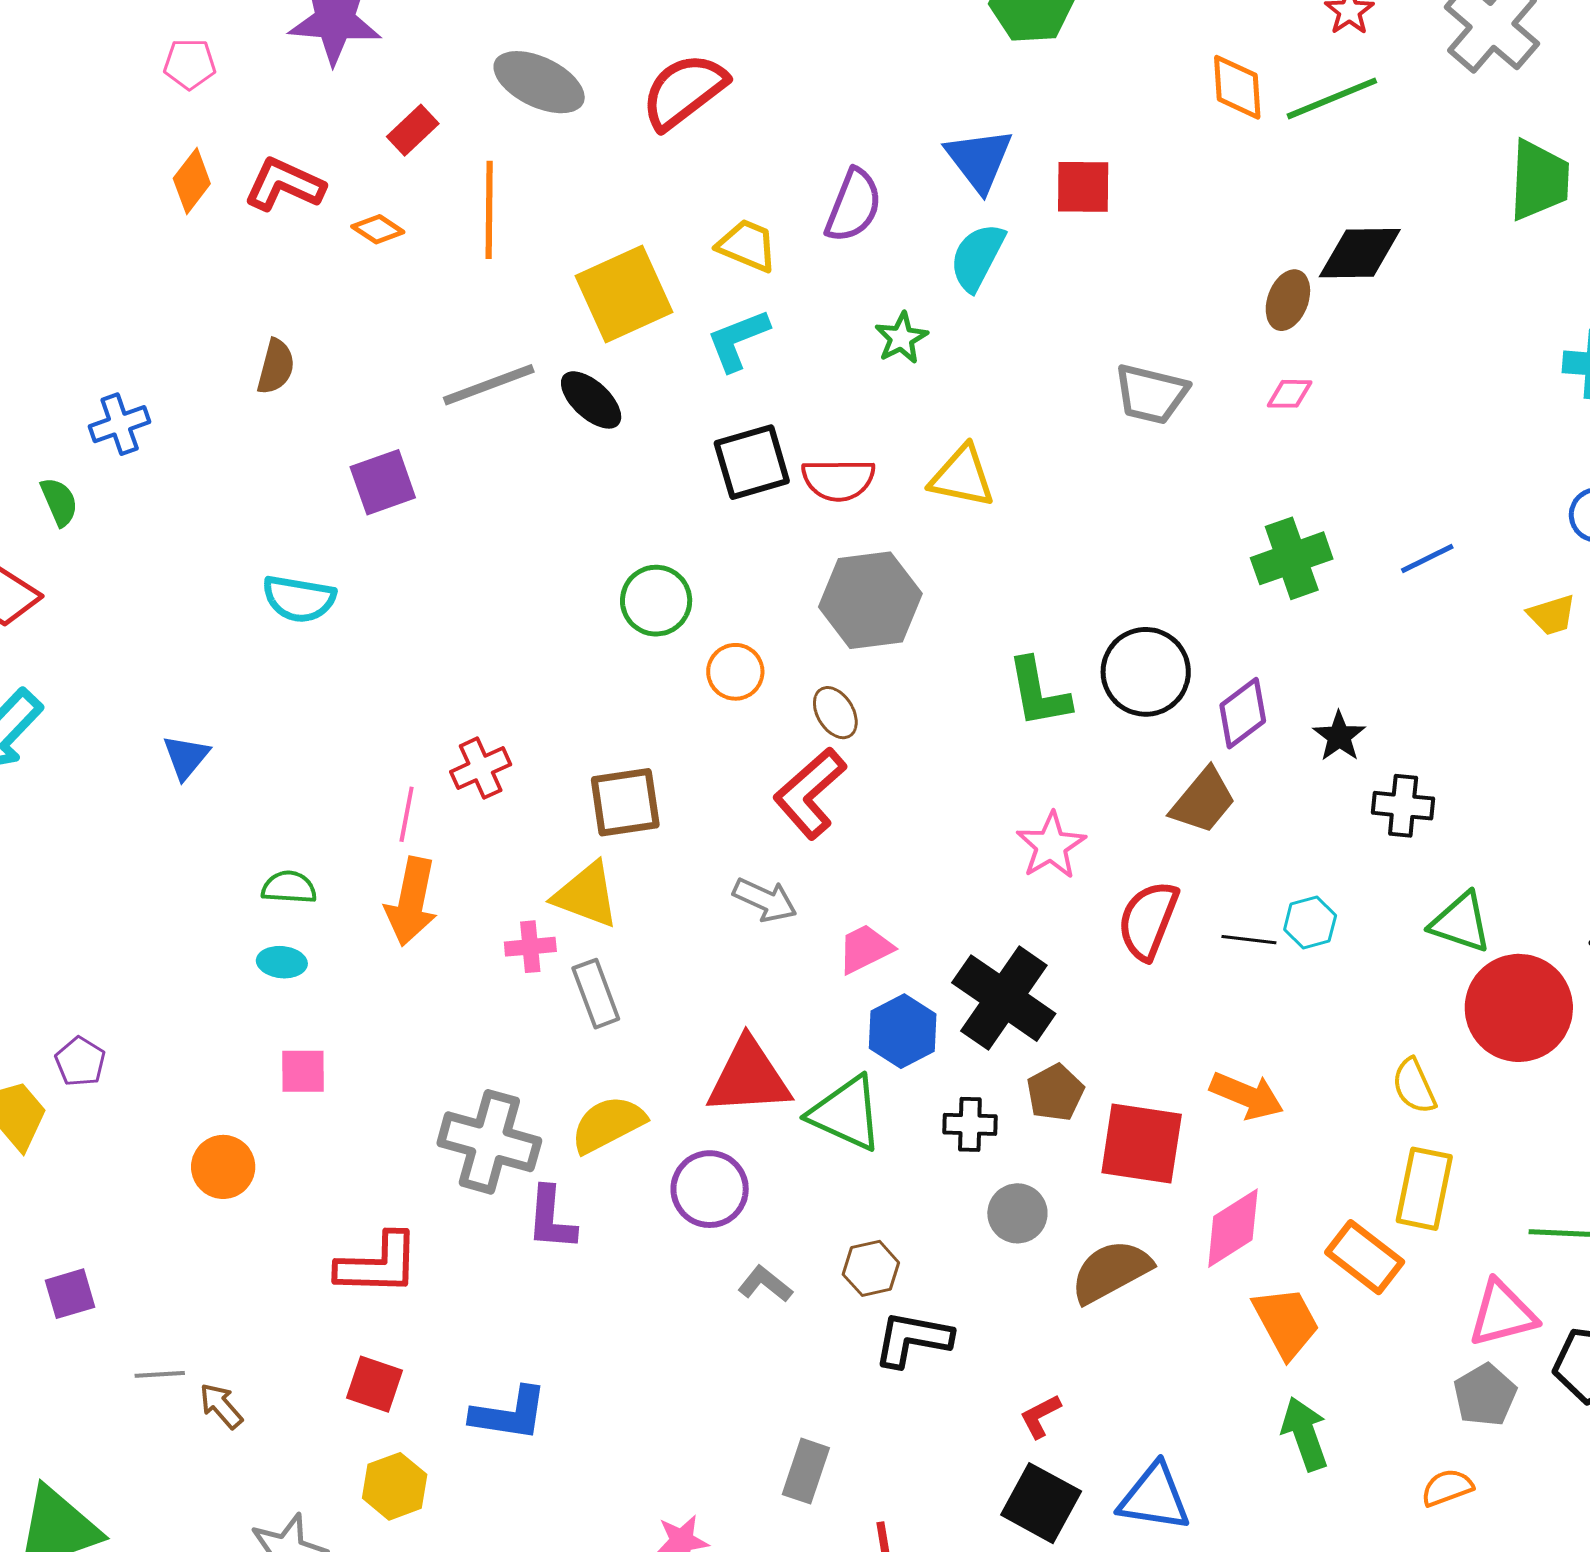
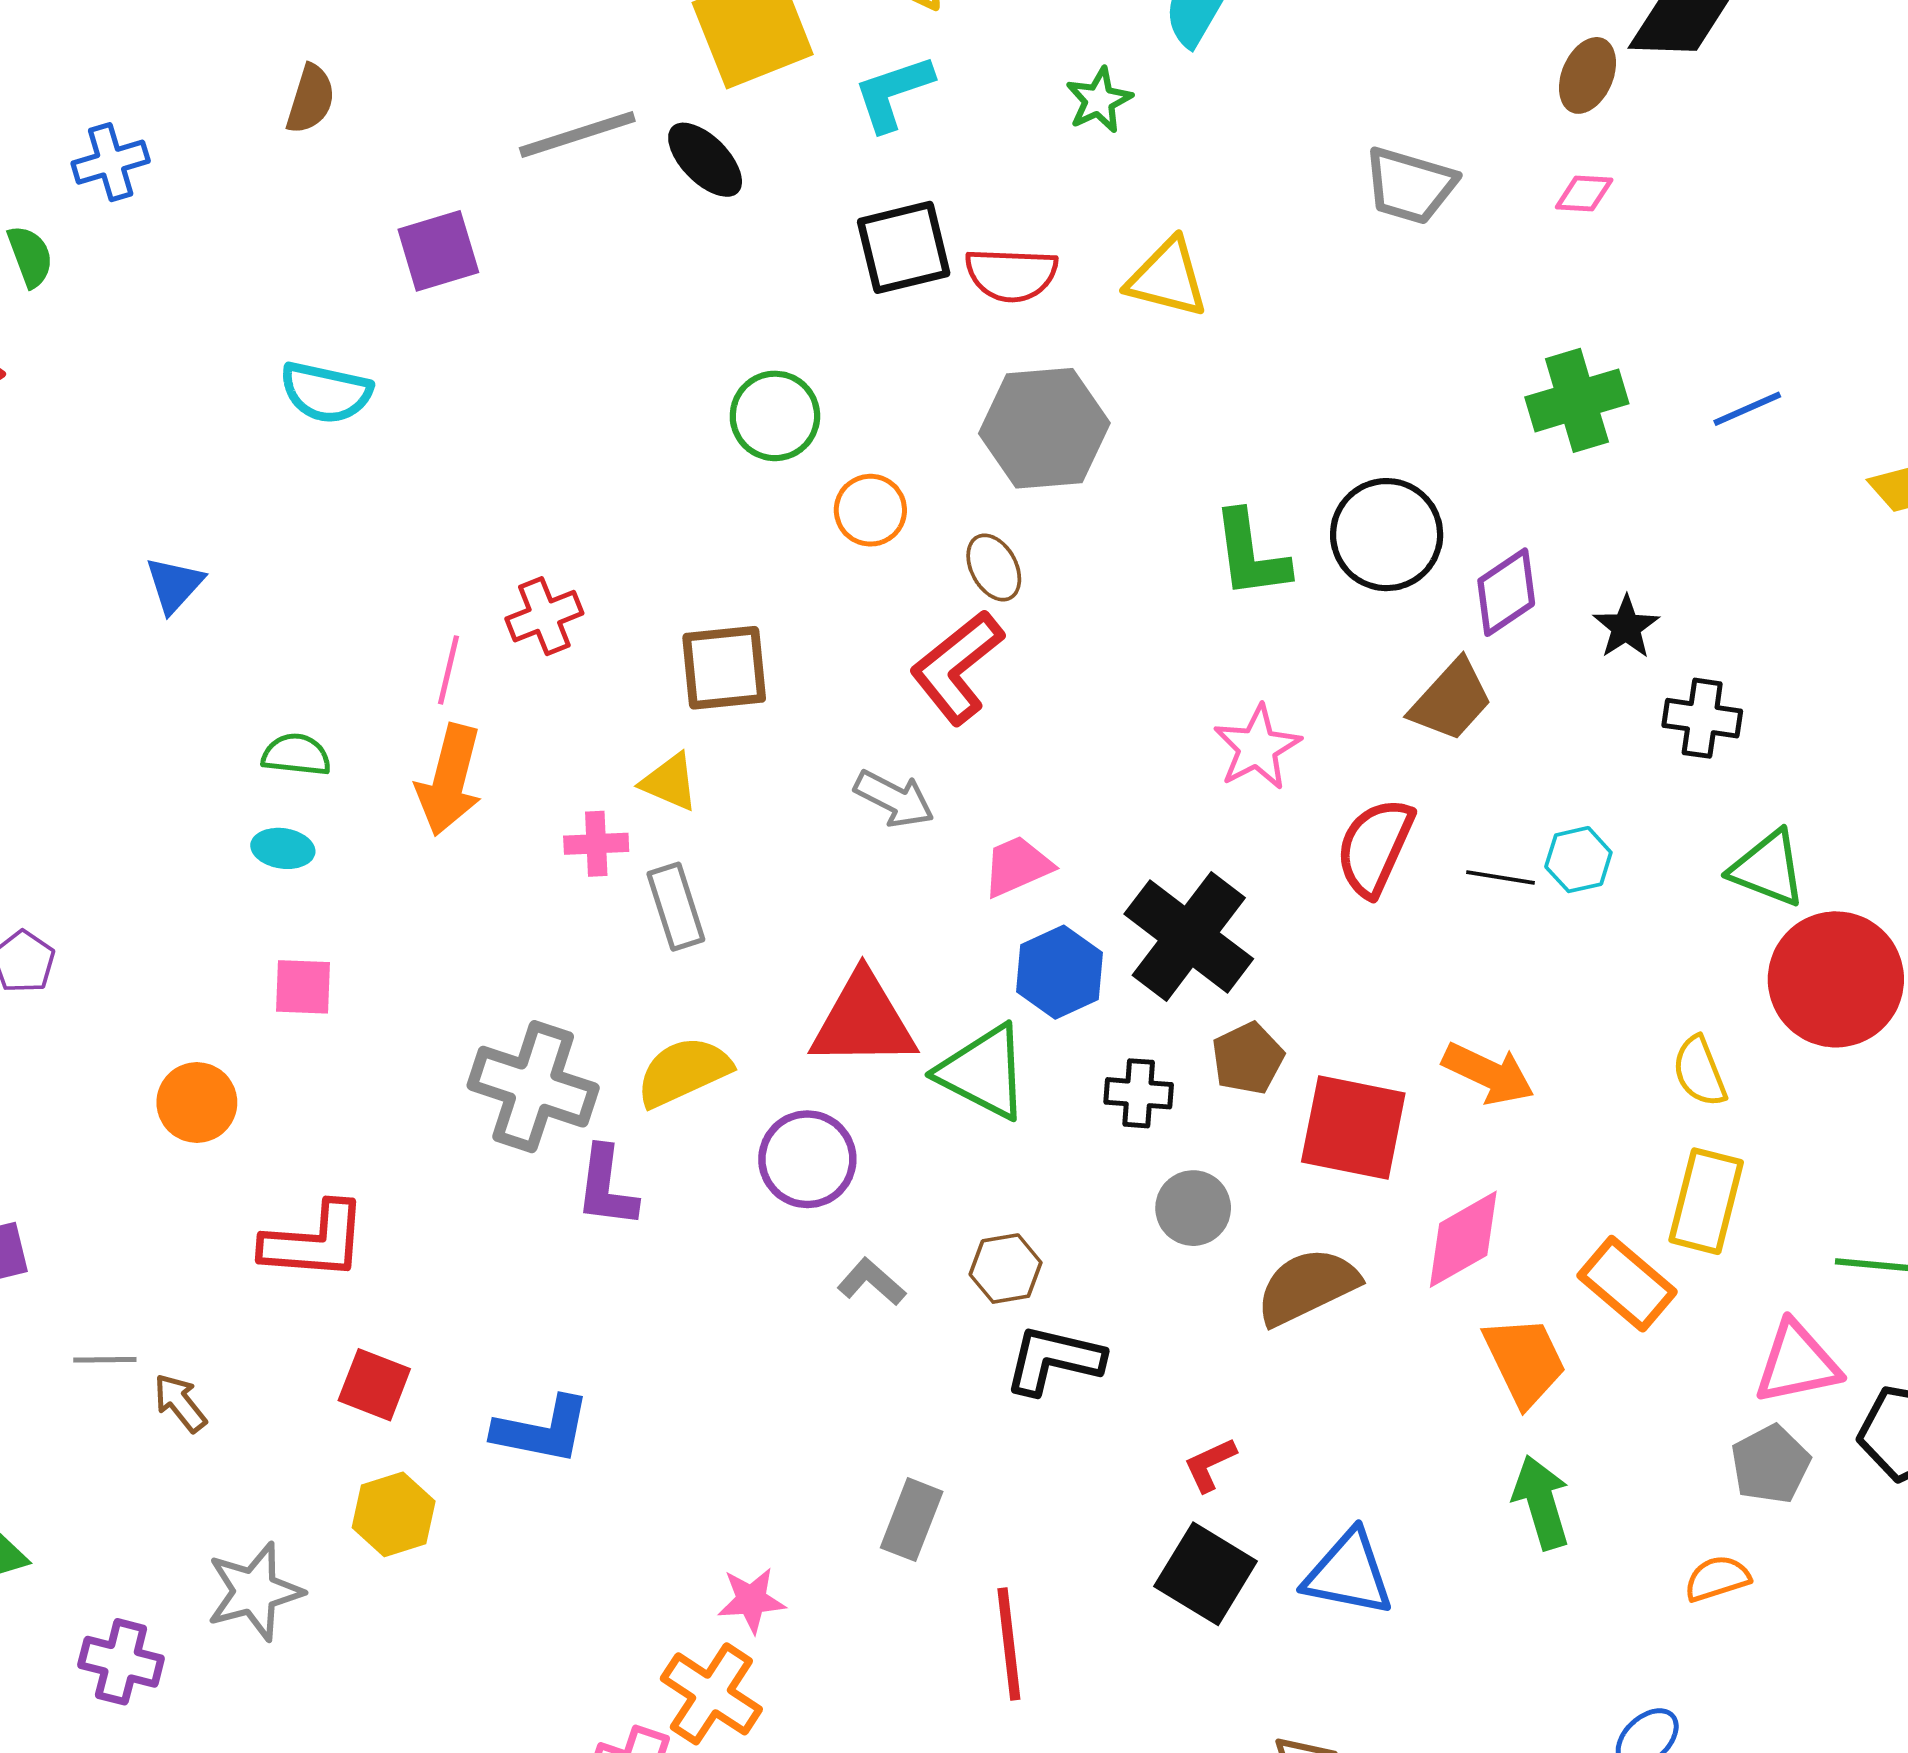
yellow triangle: (586, 895) -> (670, 782), size x0.7
red L-shape: (378, 1264) -> (314, 1241), moved

